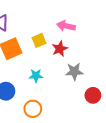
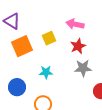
red star: (60, 49) -> (78, 46), moved

